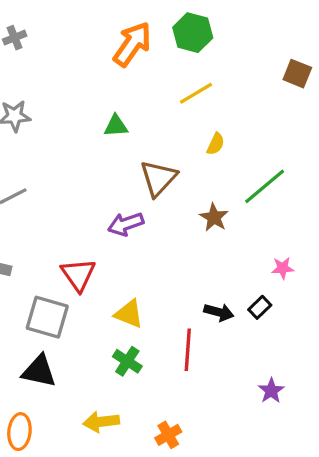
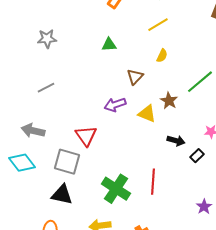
yellow semicircle: (216, 144) -> (162, 56), moved
brown triangle: (158, 178) -> (135, 77), size x0.7
black arrow: (219, 312) -> (176, 141), moved
yellow triangle: (129, 314) -> (147, 114), moved
green cross: (127, 361) -> (116, 189), size x1.6

